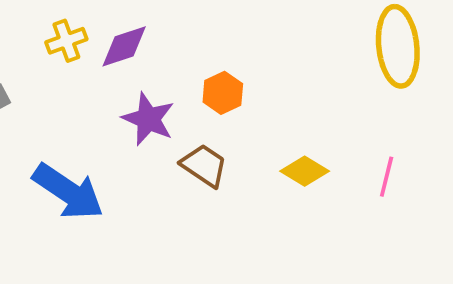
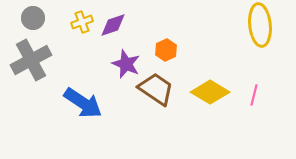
brown trapezoid: (204, 165) -> (156, 89), size x1.4
yellow diamond: (305, 171) -> (210, 92), size x1.5

